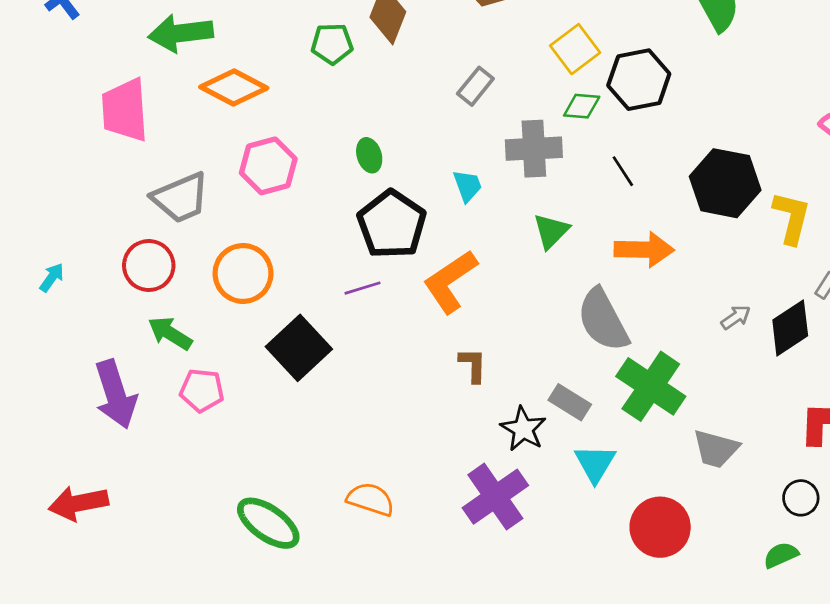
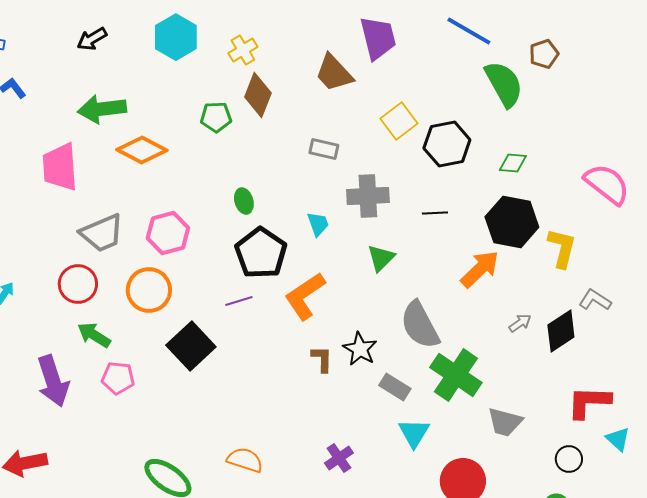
gray rectangle: (475, 86) -> (324, 149), turned 64
green diamond: (582, 106) -> (513, 163), moved
pink hexagon: (268, 166) -> (168, 233), moved
black line: (623, 171) -> (435, 213), turned -60
orange arrow: (644, 250) -> (480, 269), moved, turned -45
black star: (523, 429) -> (360, 349), moved
purple cross: (495, 497) -> (339, 458), size x0.6

